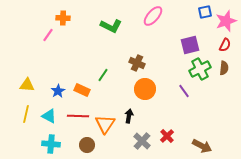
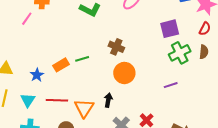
green line: (103, 75) -> (82, 59), turned 40
orange rectangle: (82, 90) -> (61, 65), moved, turned -56
purple line: (184, 91) -> (171, 85), moved, turned -72
cyan triangle: (49, 116) -> (28, 100), turned 35

